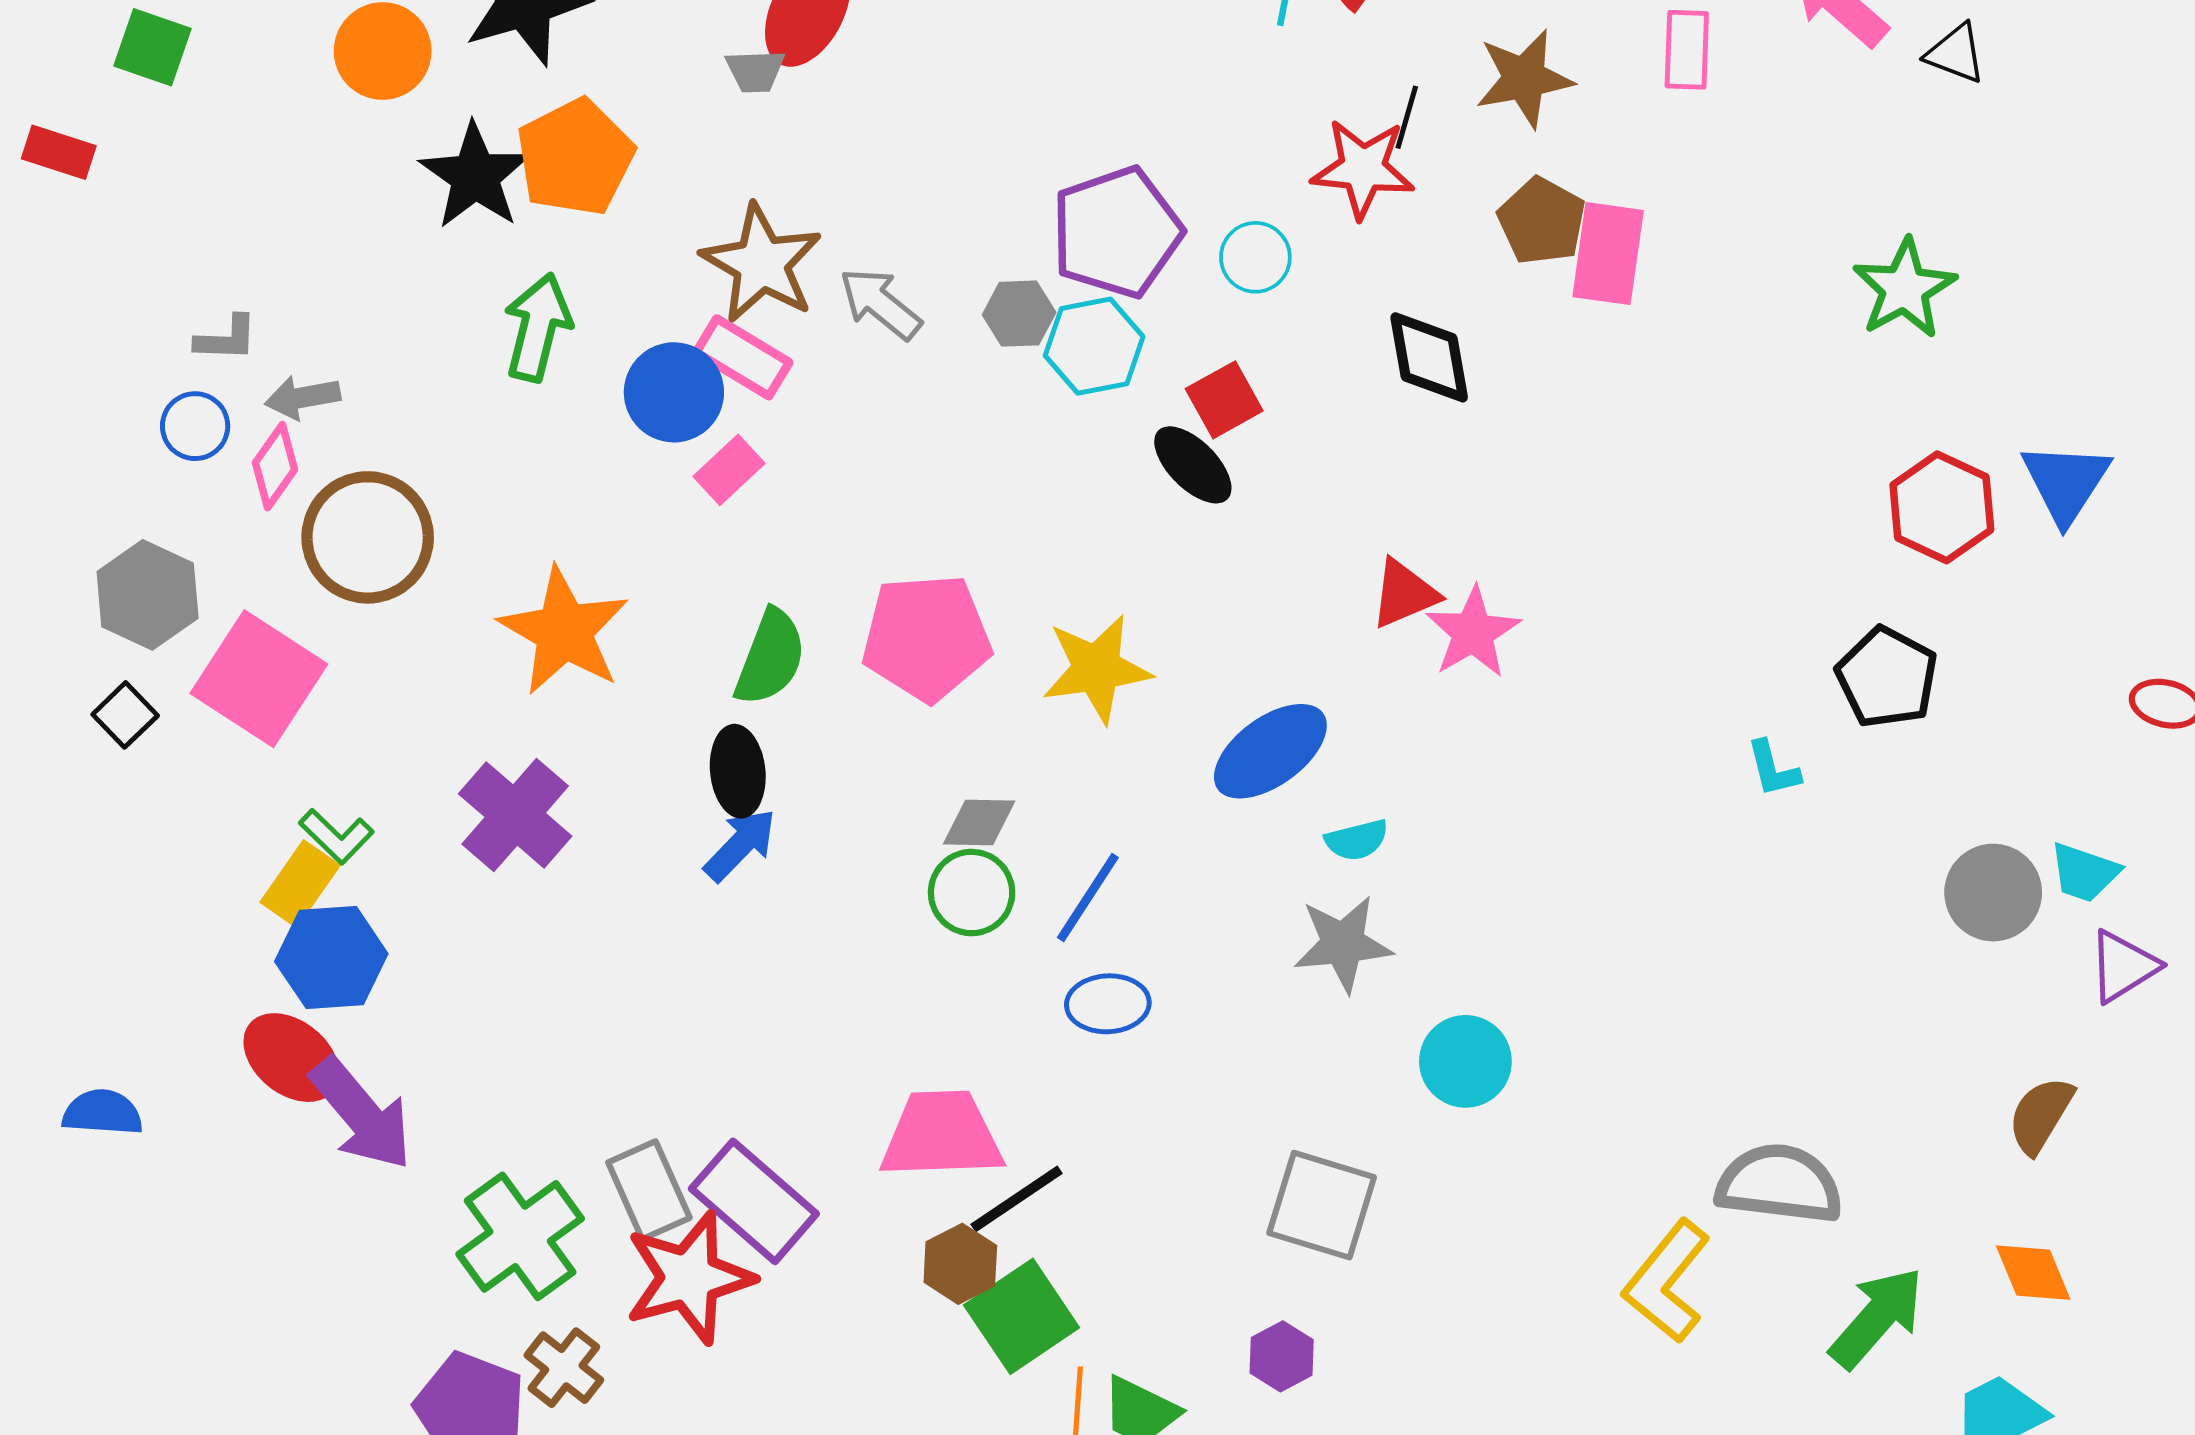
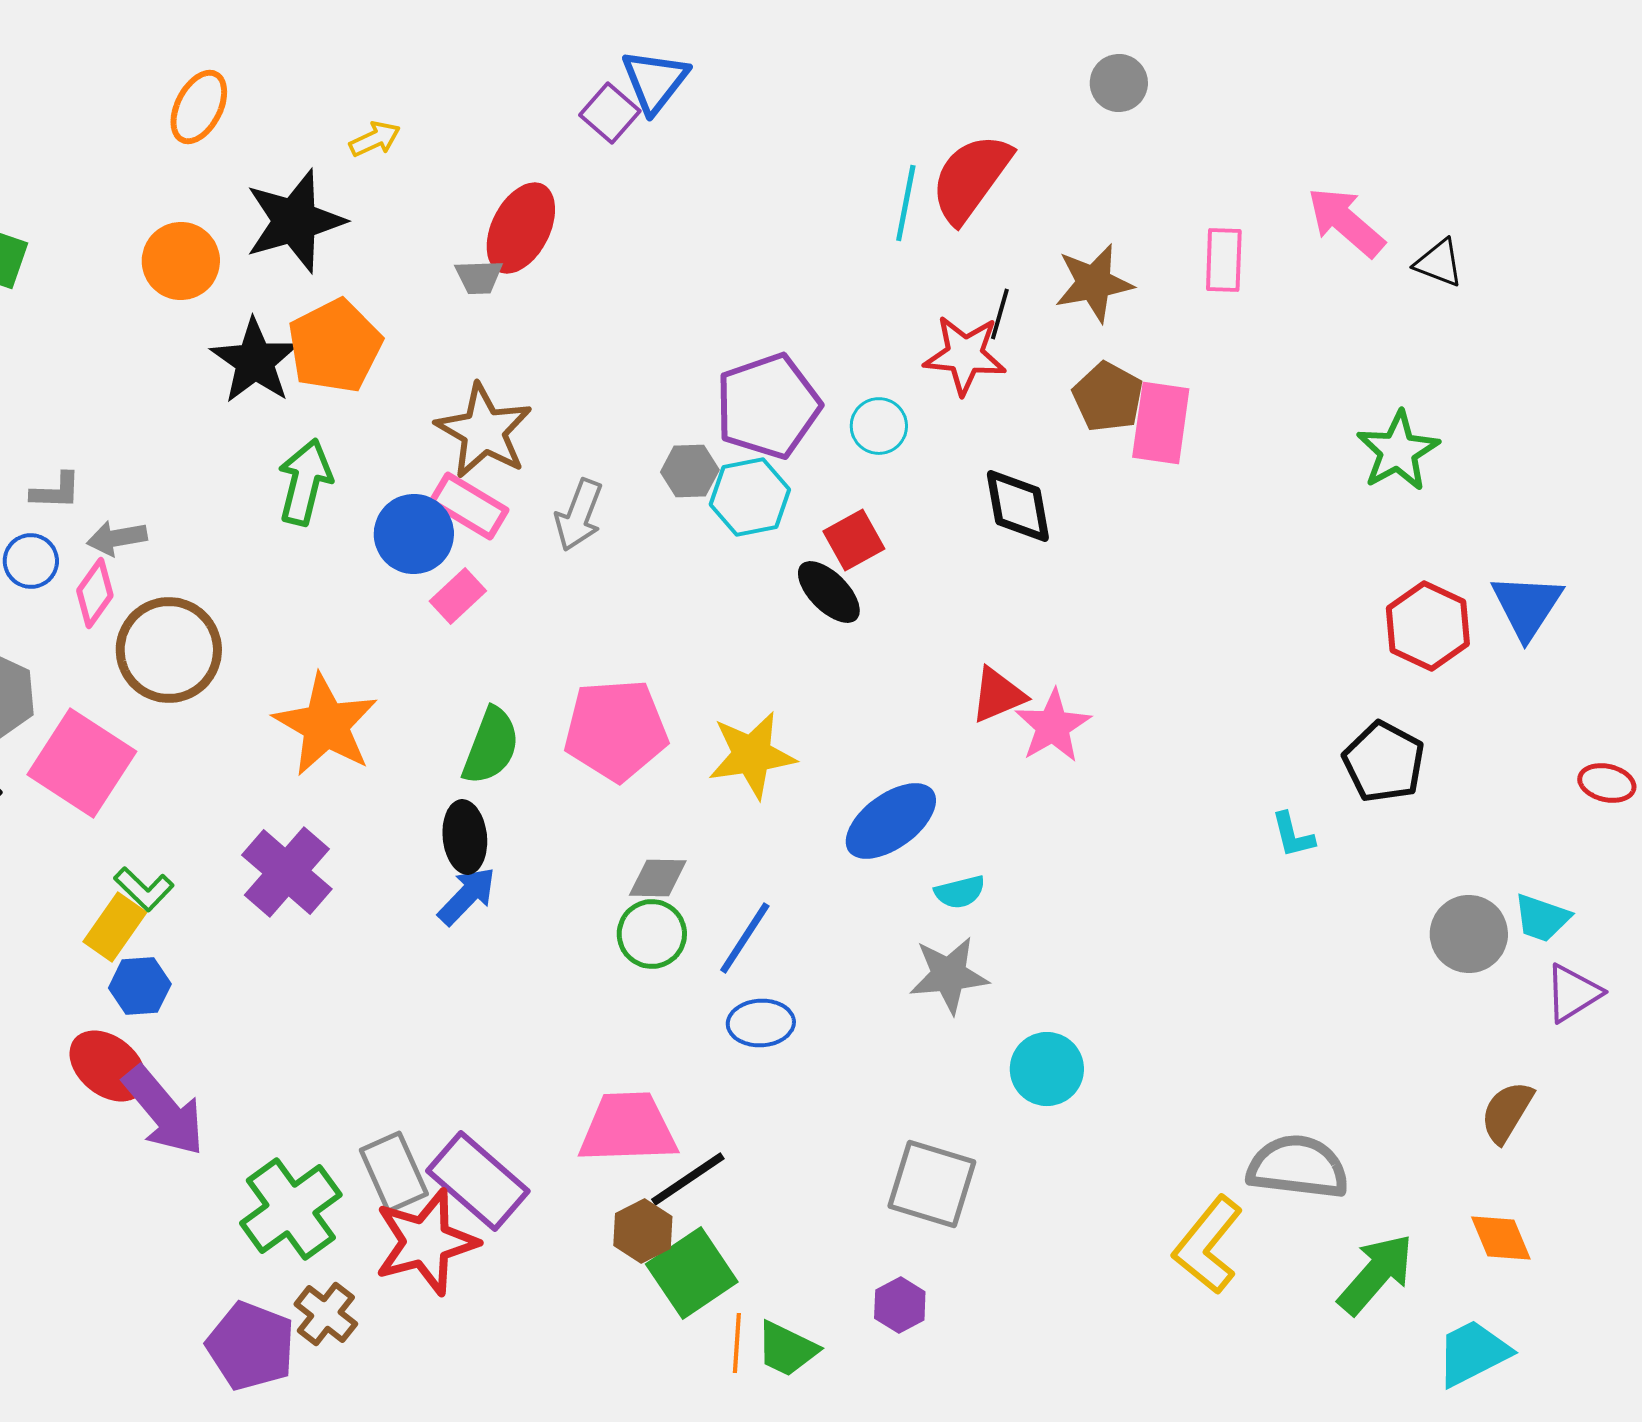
gray arrow: (880, 304) -> (579, 515), moved, turned -108
blue hexagon: (331, 958) -> (140, 986), size x0.7

